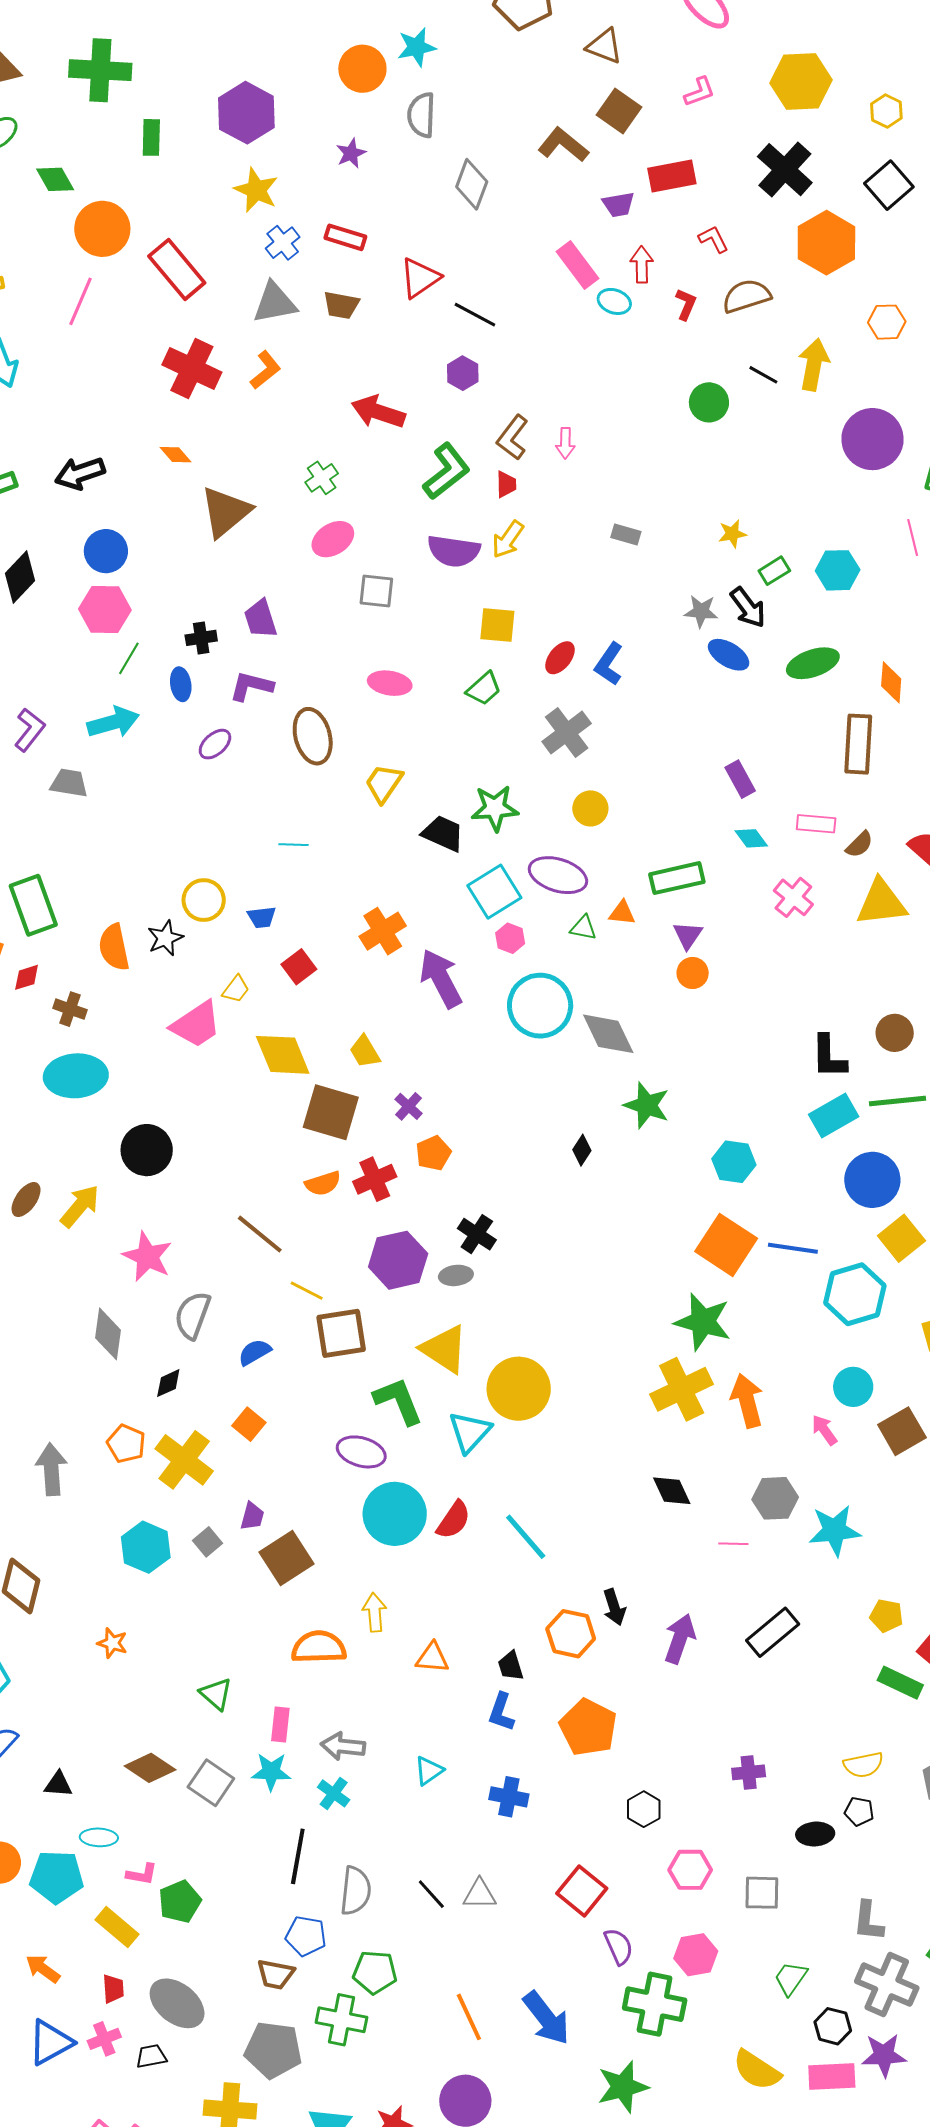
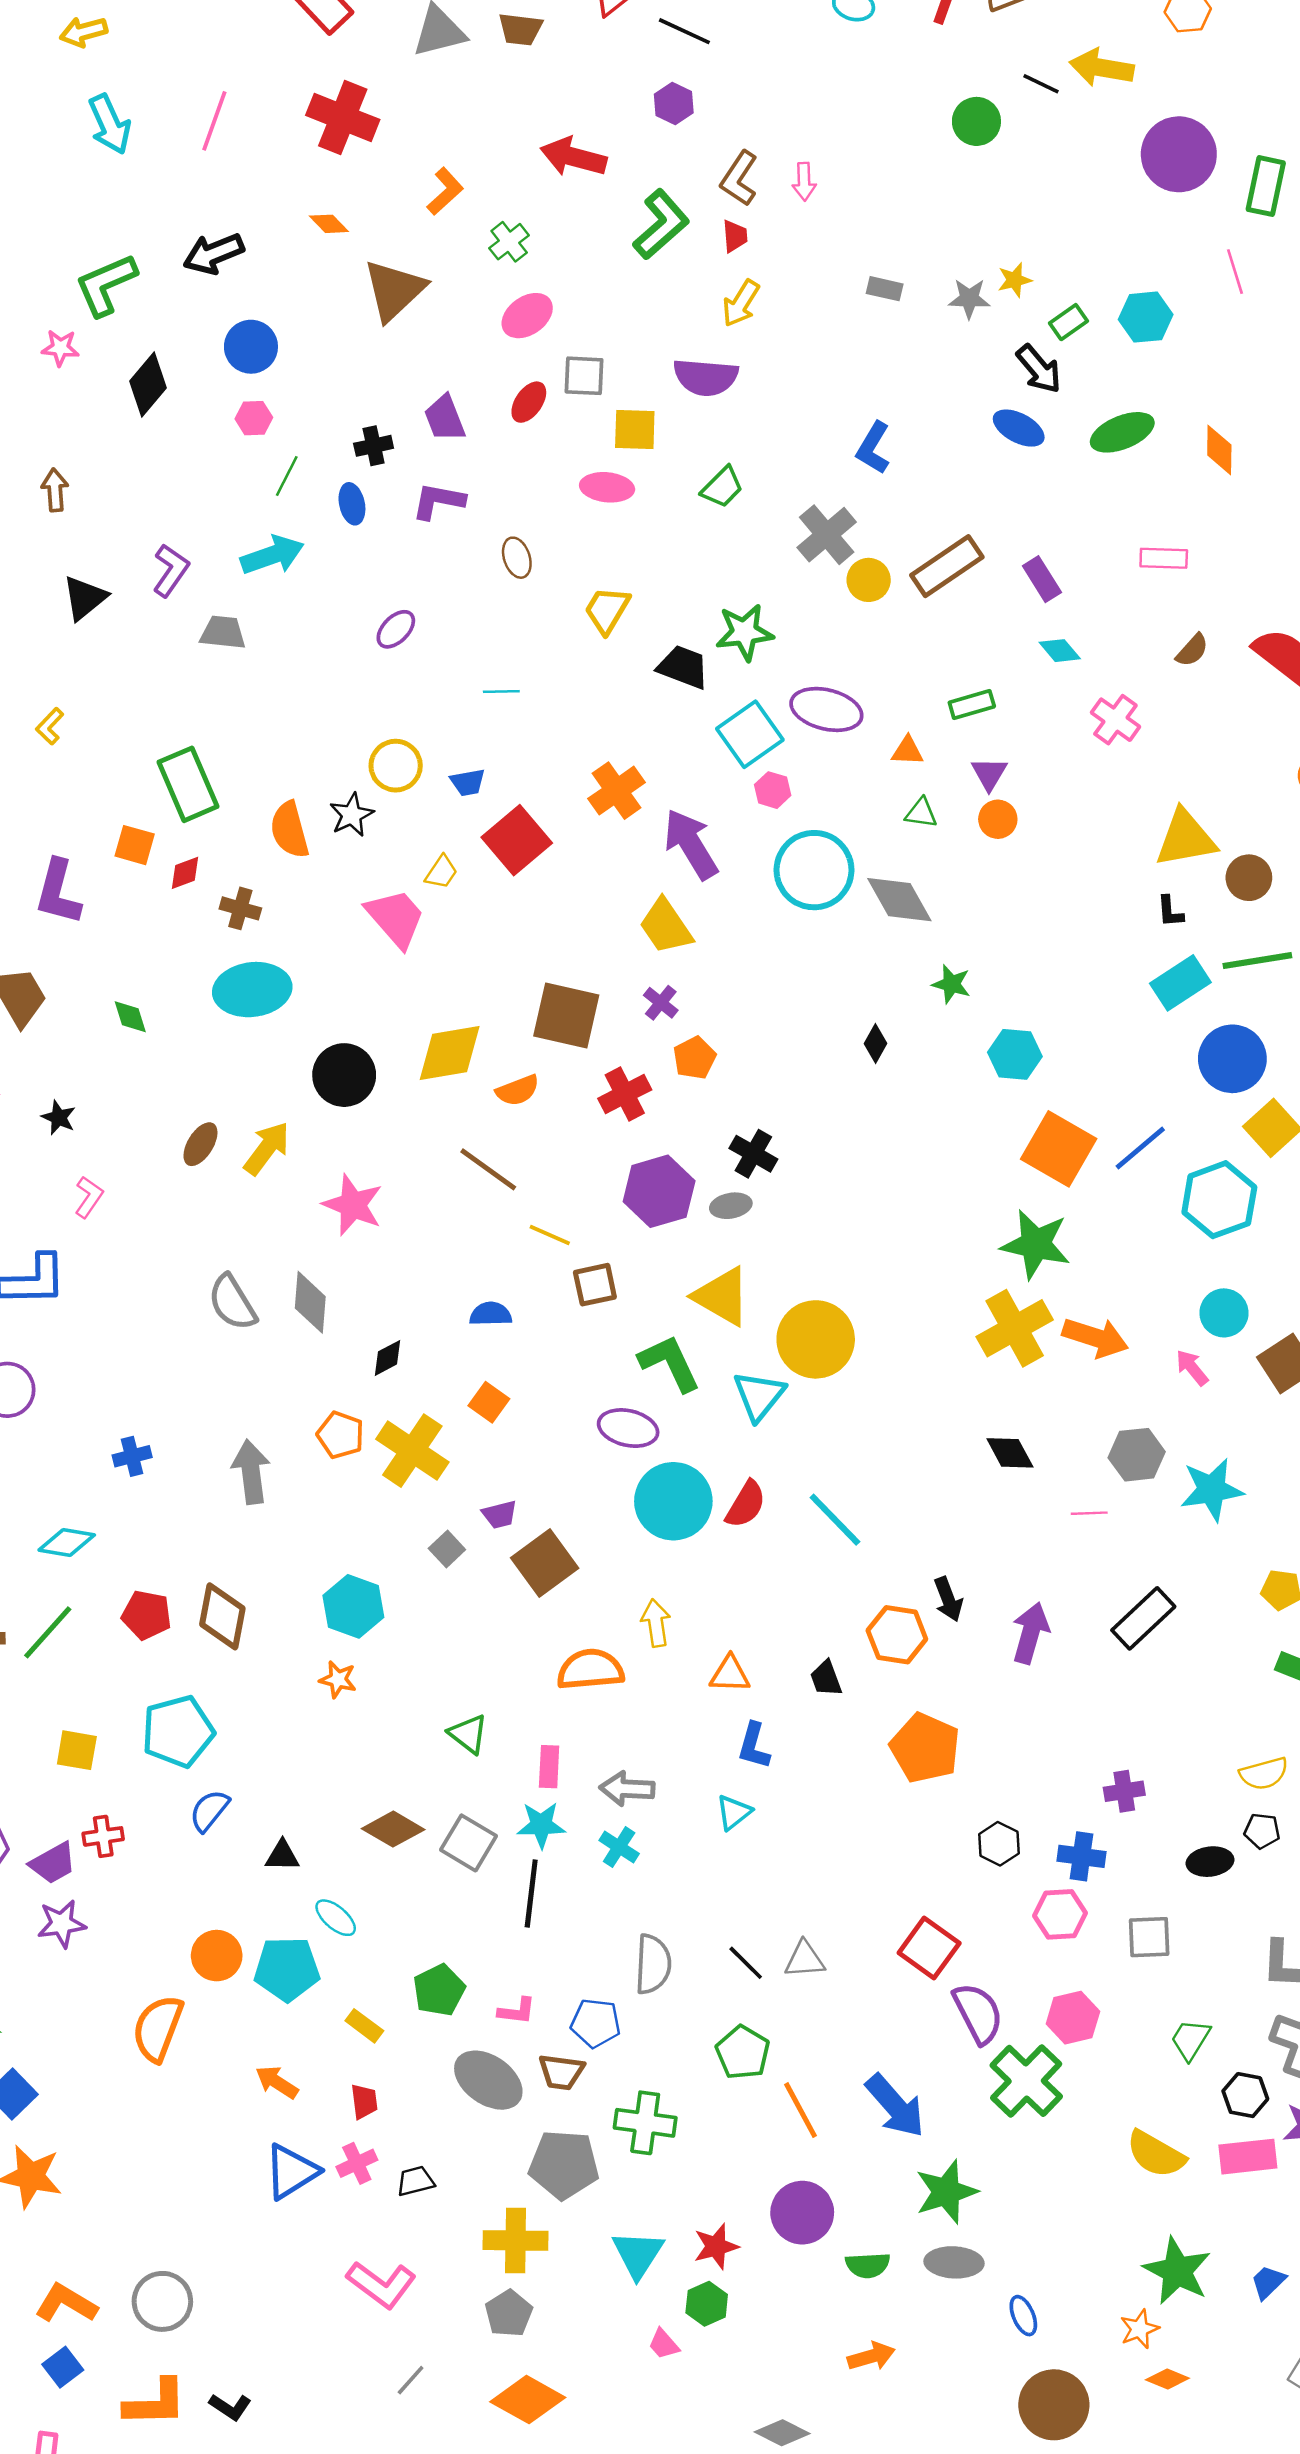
pink line: (81, 301) -> (214, 121), moved
yellow arrow: (814, 365) -> (1102, 68), turned -87
orange L-shape: (265, 370) -> (445, 191), moved
purple semicircle: (454, 551) -> (706, 377), moved
pink hexagon: (105, 610) -> (254, 418), size x0.6
gray star: (701, 611) -> (969, 299), moved
yellow square: (497, 625) -> (635, 429), moved
red ellipse: (560, 658) -> (529, 402), moved
brown ellipse: (313, 736) -> (517, 558), size x0.6
purple ellipse: (215, 744) -> (396, 629), moved
brown rectangle: (858, 744) -> (947, 566), moved, turned 56
yellow circle: (590, 808) -> (869, 580), moved
pink rectangle: (816, 824) -> (1164, 558), moved
green rectangle: (677, 878) -> (972, 705), size x0.7
yellow triangle: (881, 903) -> (1186, 838), moved
green triangle: (583, 928) -> (921, 813), moved
red square: (299, 967) -> (517, 840), size x1.6
pink trapezoid: (196, 1024) -> (396, 918), turned -94
yellow trapezoid: (365, 1052) -> (666, 926), moved, size x1.4
yellow diamond: (283, 1055) -> (450, 1053), moved, turned -74
black L-shape: (829, 1057) -> (1170, 912), size x0.6
green star: (647, 1105) -> (951, 984), size x0.7
cyan hexagon: (734, 1162) -> (1015, 1054), moved
orange semicircle: (323, 1183) -> (518, 1090), moved
blue line: (793, 1248) -> (1140, 1148), turned -45
gray semicircle: (193, 1315) -> (232, 1303), moved, turned -48
brown square: (341, 1333) -> (595, 1285), size x0.7
blue semicircle: (255, 1352) -> (491, 1314), turned 32
orange arrow: (747, 1401) -> (1095, 1337), turned 126
purple trapezoid: (252, 1516) -> (500, 1514), turned 64
cyan hexagon: (146, 1547) -> (353, 1606), moved
blue L-shape: (501, 1712) -> (754, 1746), moved
blue cross: (509, 1797) -> (1082, 1856), moved
cyan ellipse: (99, 1837) -> (336, 1918), turned 42
black line: (298, 1856) -> (531, 1893), moved
pink L-shape: (142, 1874) -> (517, 2011), moved
yellow rectangle: (117, 1927) -> (364, 2026), size x0.7
purple semicircle: (619, 1946) -> (978, 2013), size x1.4
green pentagon: (375, 1972) -> (743, 2052), moved, turned 30
gray ellipse: (177, 2003) -> (488, 2080), moved
green cross: (655, 2004) -> (1026, 2081), turned 36
green star: (623, 2087) -> (946, 2192), moved

